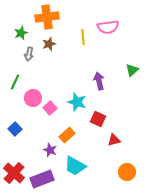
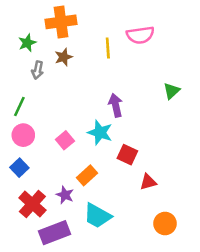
purple arrow: (99, 81) -> (116, 105), moved
pink circle: (33, 98) -> (23, 135), moved
red cross: (14, 173) -> (32, 204), moved

